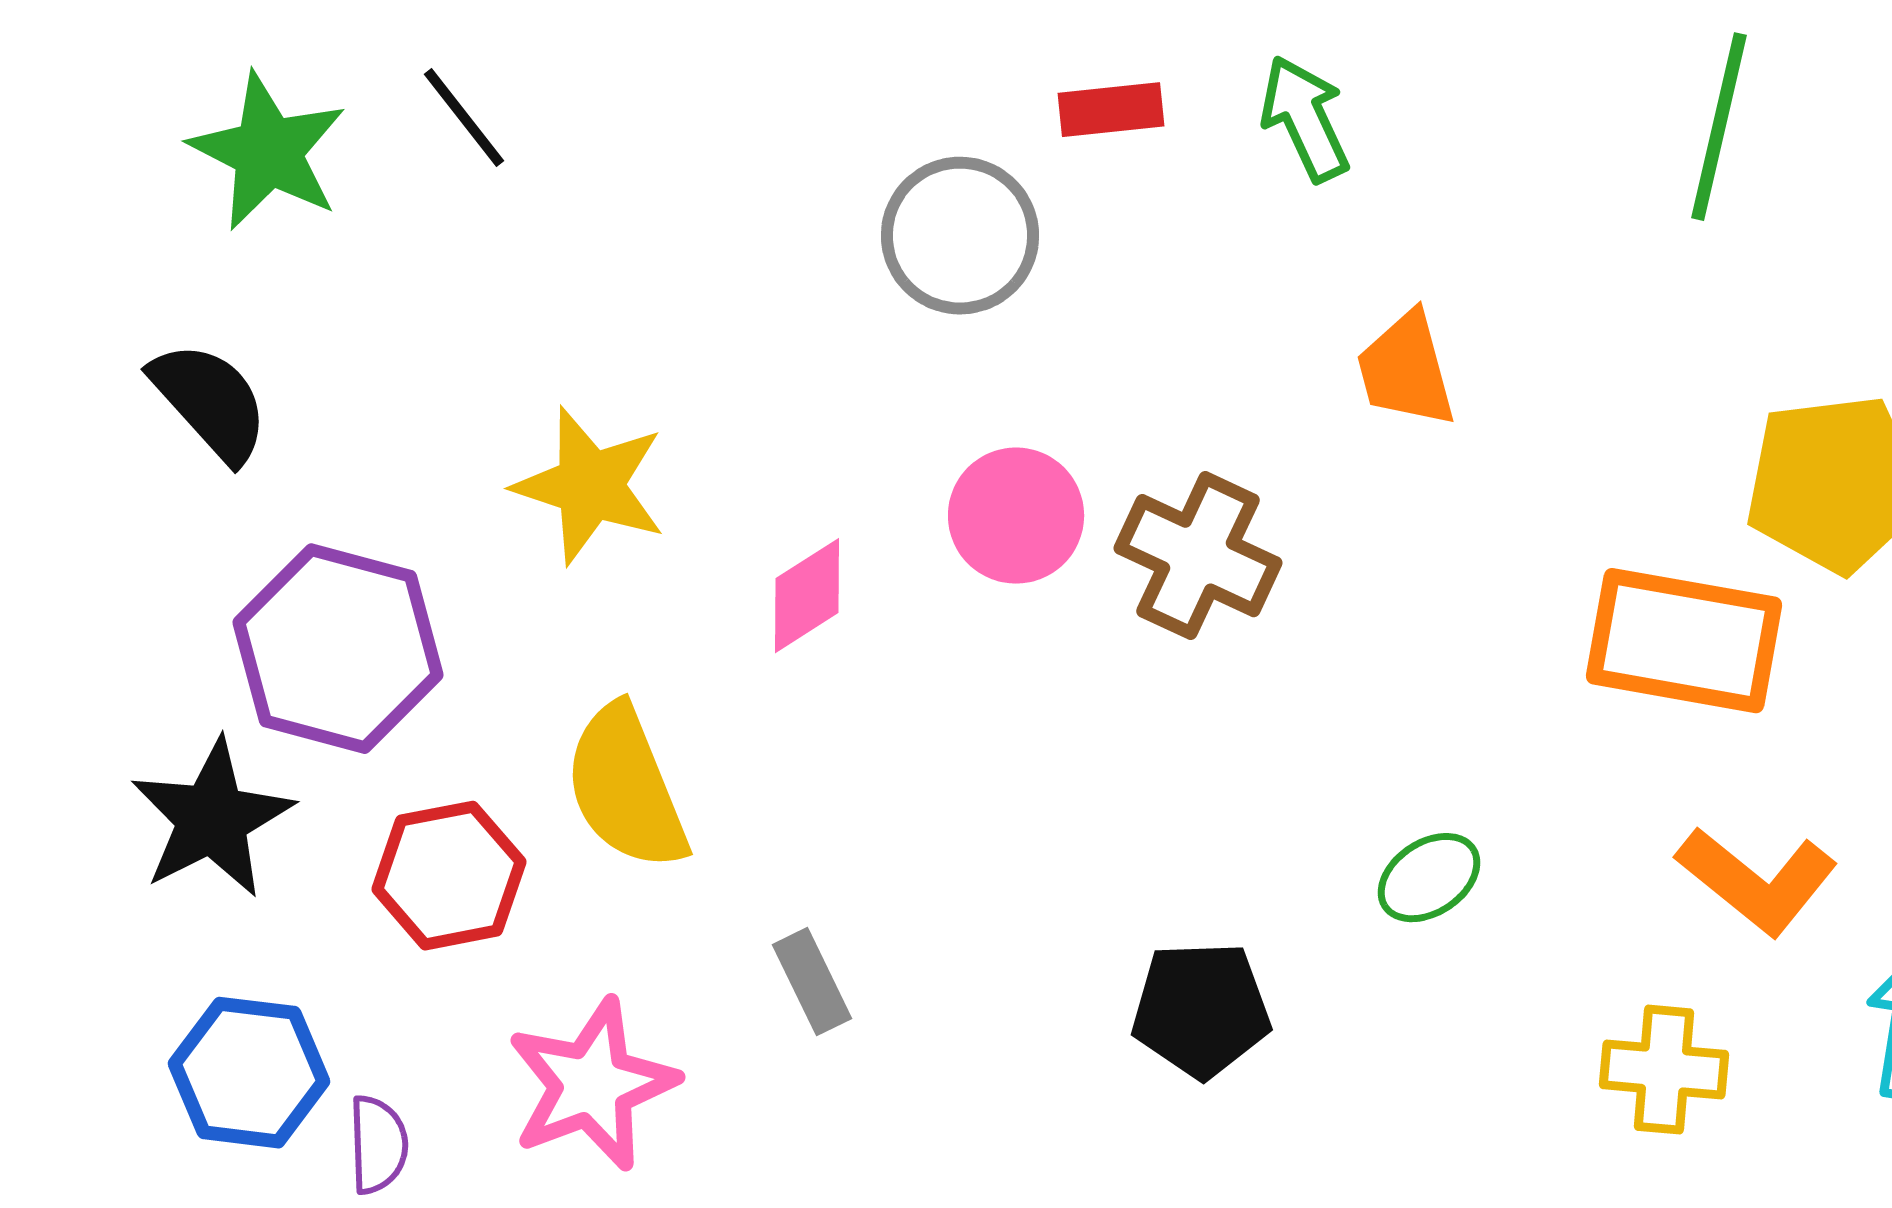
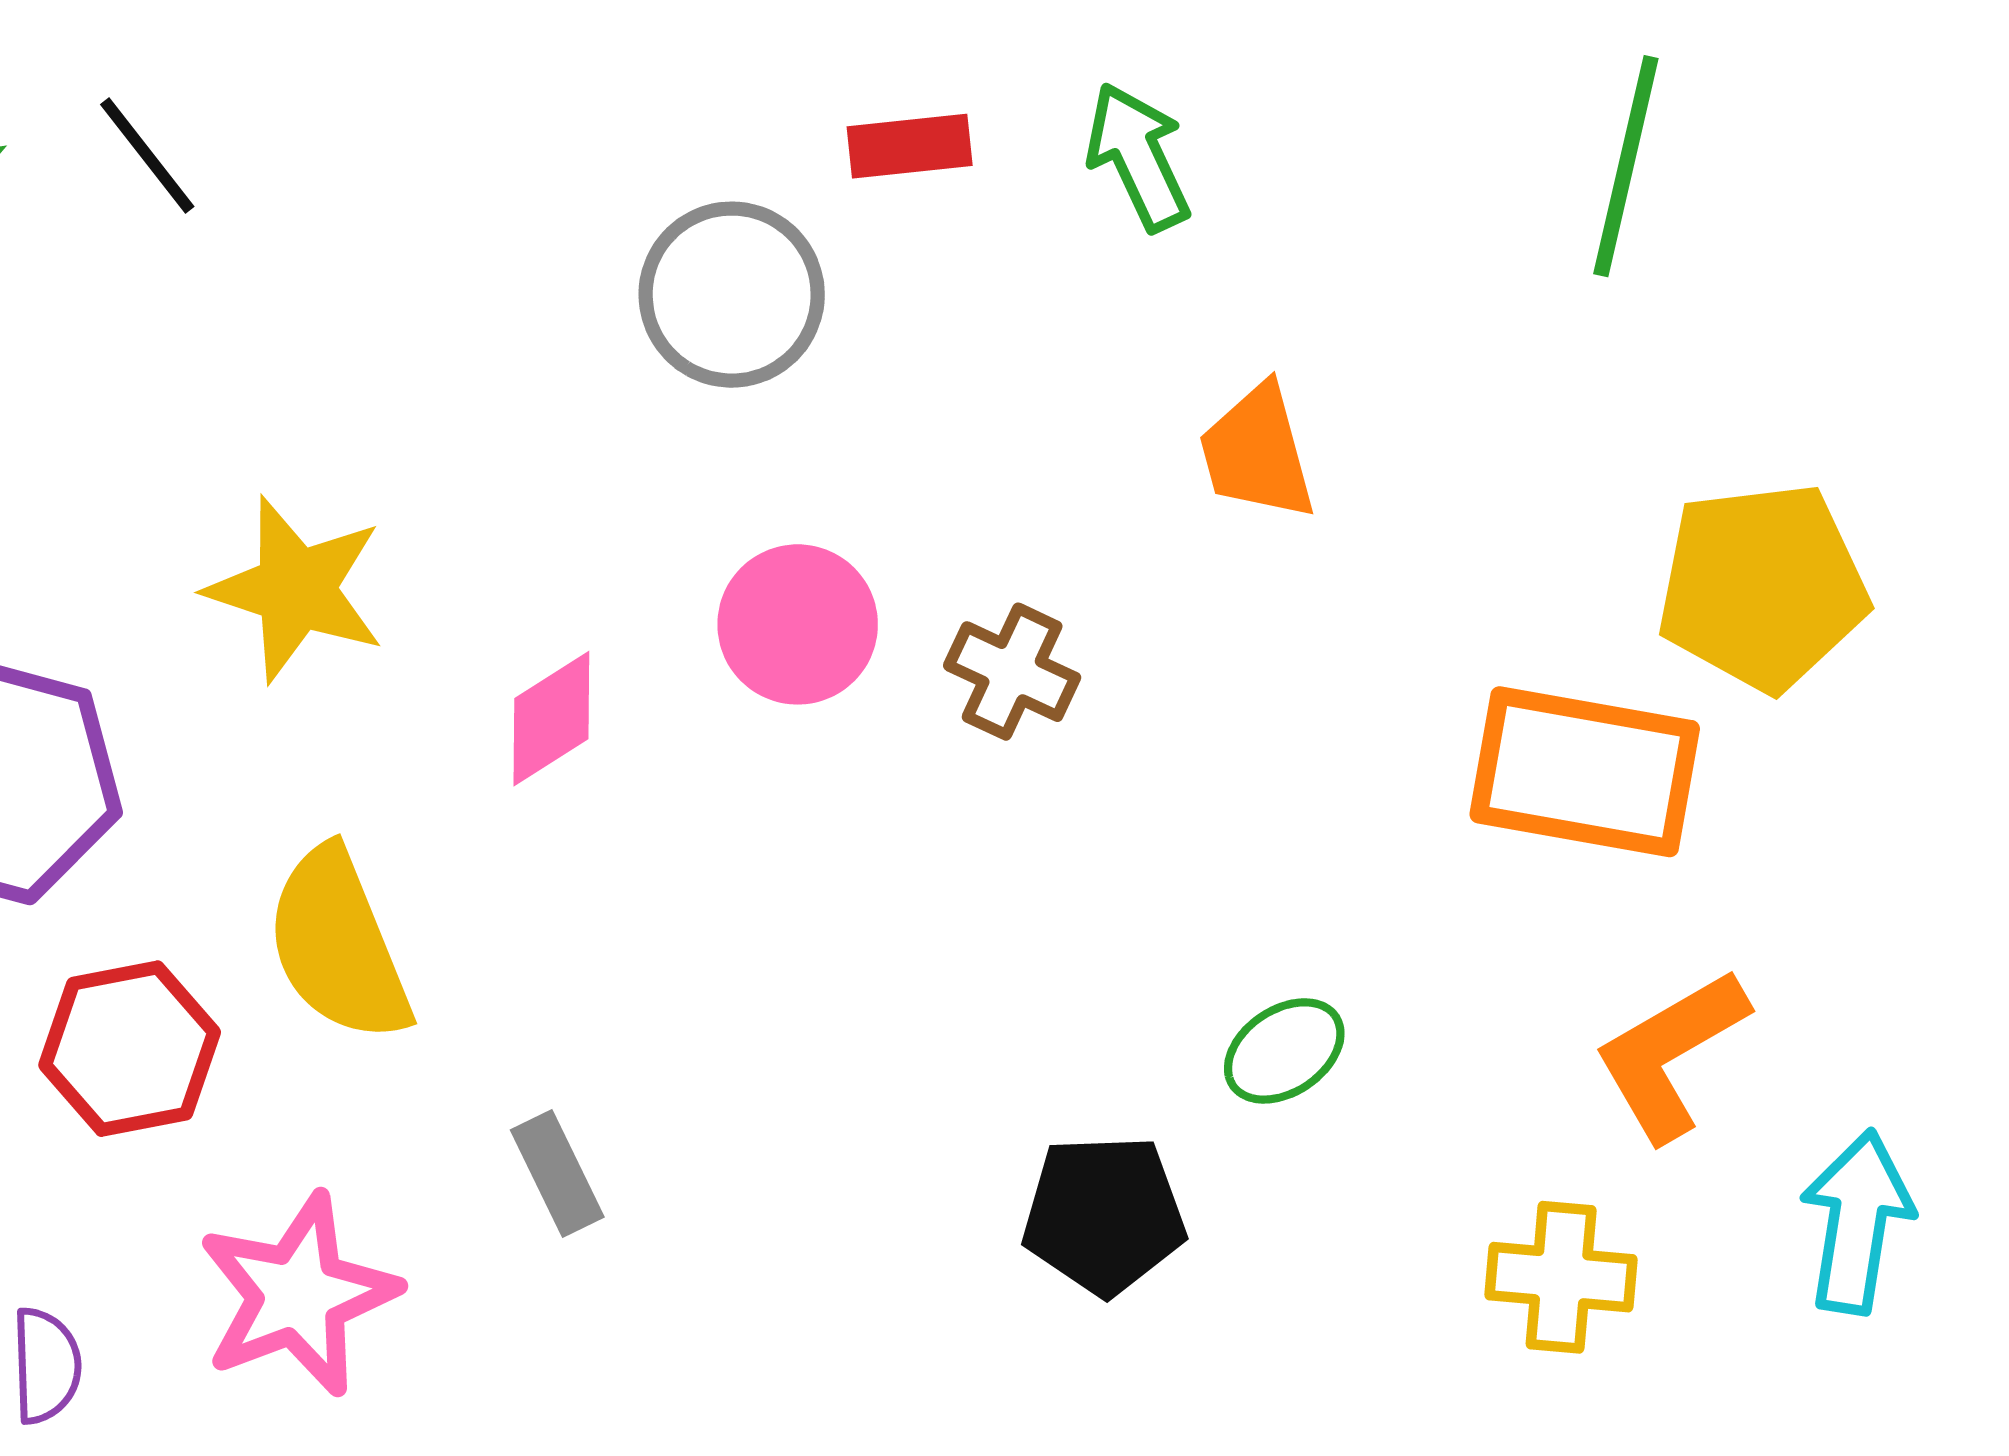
brown cross: (1198, 556) -> (1012, 672), size x0.7
orange L-shape: (1757, 881) -> (1671, 1054), turned 111
black pentagon: (1201, 1010) -> (1104, 1215), moved

